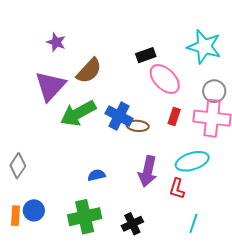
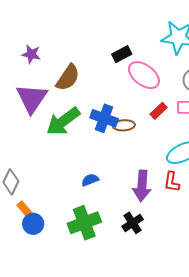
red rectangle: (174, 116) -> (159, 111), turned 36
purple arrow: (148, 171) -> (142, 186), moved
orange rectangle: (16, 216) -> (26, 210), moved, turned -36

